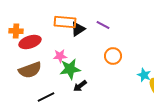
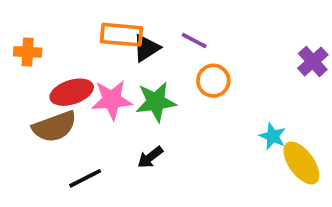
red ellipse: (30, 42) -> (72, 92), moved
pink star: (60, 56) -> (112, 100), size x1.5
orange circle: (113, 56) -> (213, 81), moved
green star: (70, 69) -> (156, 102), moved

